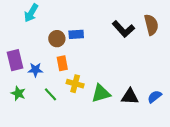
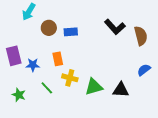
brown semicircle: (151, 25) -> (141, 36), moved
brown circle: (57, 39) -> (49, 28), moved
green star: (18, 93) -> (19, 95), moved
blue semicircle: (155, 97) -> (144, 70), moved

